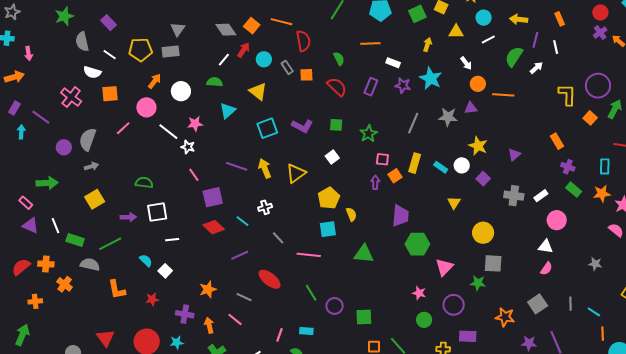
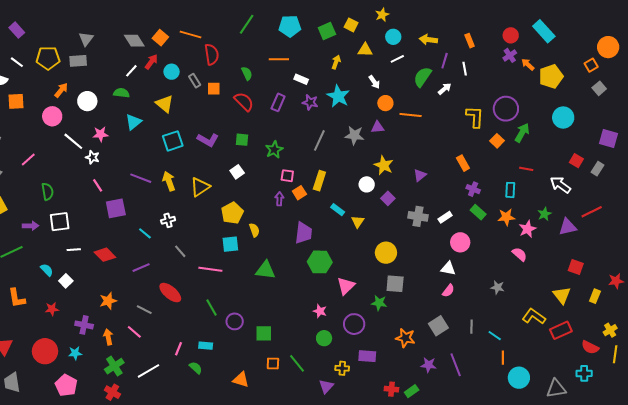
pink line: (123, 128) -> (28, 160), moved
cyan rectangle: (441, 167) -> (338, 210), moved
green semicircle: (144, 183) -> (47, 192), turned 72
red diamond: (214, 227) -> (105, 255), moved

